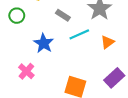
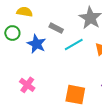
blue star: (44, 43) -> (37, 44), moved

